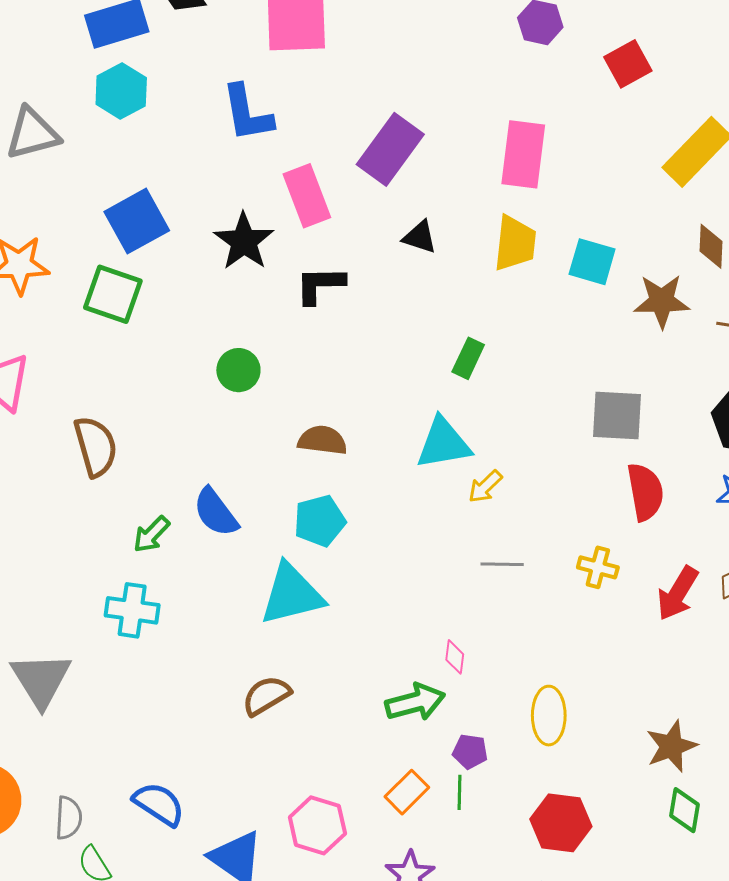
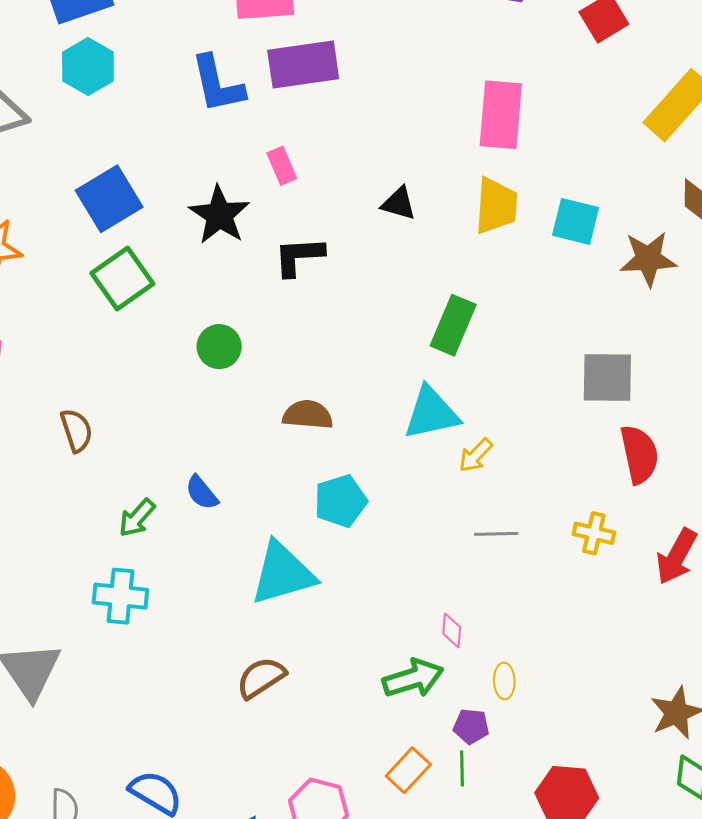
purple rectangle: (390, 149) -> (303, 64), moved, turned 48
pink rectangle: (307, 196) -> (282, 166), size x0.6
green square: (113, 294) -> (122, 278), moved, turned 38
green rectangle: (468, 358) -> (453, 325), size x1.4
brown semicircle: (96, 446) -> (76, 430), size x0.7
blue semicircle: (216, 512) -> (202, 493), size x0.7
cyan pentagon: (320, 521) -> (341, 501), moved
yellow ellipse: (549, 716) -> (504, 681), moved, size x0.6

